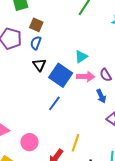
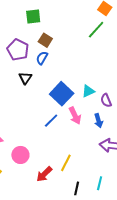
cyan triangle: (81, 57) -> (88, 91), moved
black triangle: (39, 65) -> (25, 78), moved
pink arrow: (86, 77) -> (75, 116), moved, turned 54

